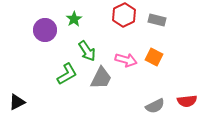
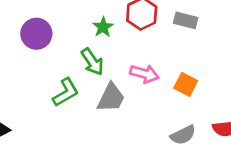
green star: (74, 19) -> (103, 27), moved
orange square: (154, 57) -> (186, 84), moved

